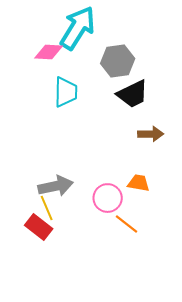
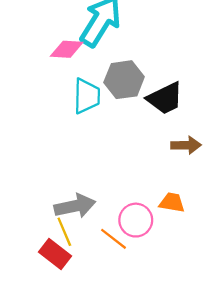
gray hexagon: (118, 61) -> (124, 80), moved
orange line: (127, 224) -> (114, 239), moved

